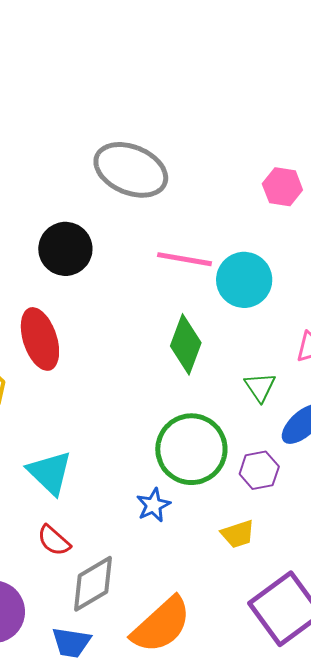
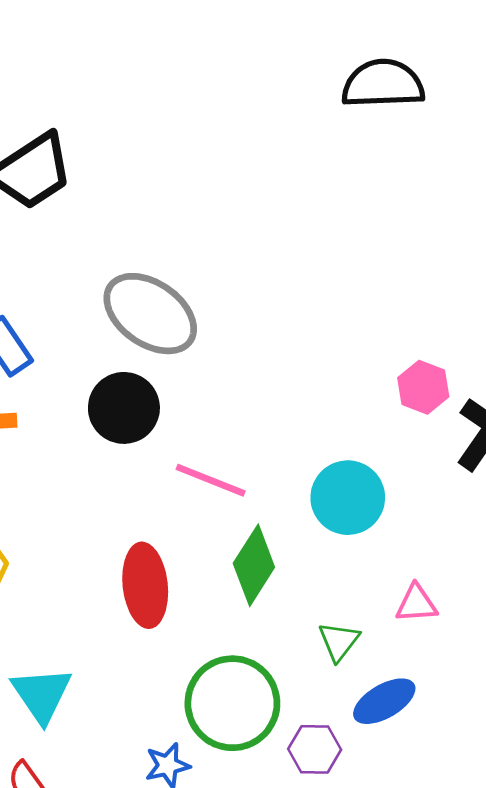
gray ellipse: (131, 170) -> (150, 314), moved
pink line: (184, 259) -> (211, 480), moved
red ellipse: (40, 339) -> (145, 585), moved

